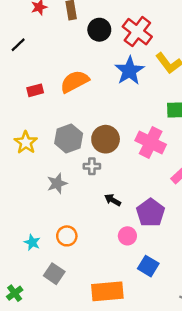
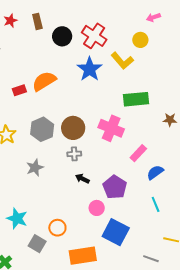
red rectangle: (35, 90) -> (19, 90), moved
gray cross: (92, 166) -> (74, 154), moved
orange circle: (67, 236) -> (57, 228), moved
cyan star: (32, 242) -> (17, 218), size x1.5
blue square: (148, 266) -> (116, 232), size x1.5

